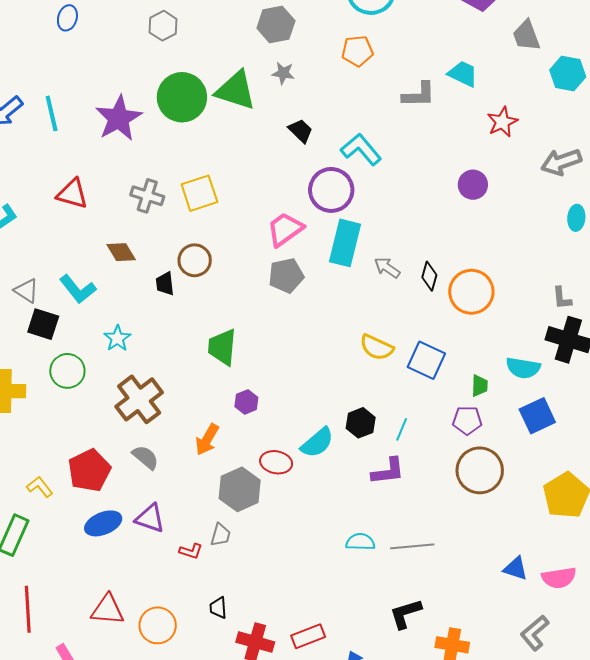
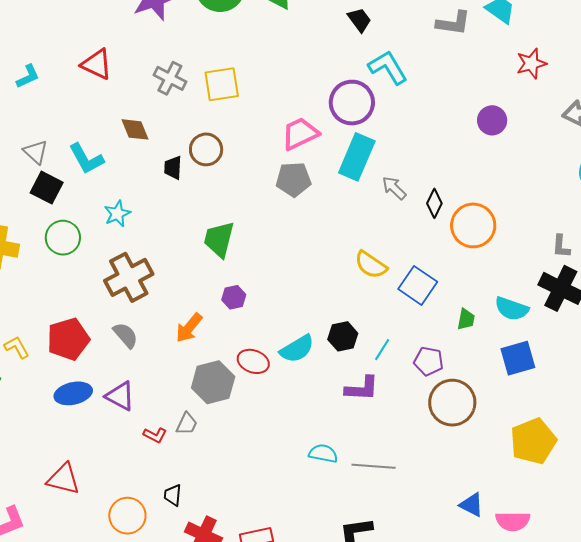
black trapezoid: (301, 131) -> (359, 20), moved
purple pentagon: (467, 420) -> (429, 361), moved
orange circle: (158, 625) -> (127, 516), moved

